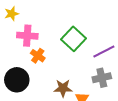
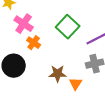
pink cross: (27, 36) -> (24, 24), turned 30

